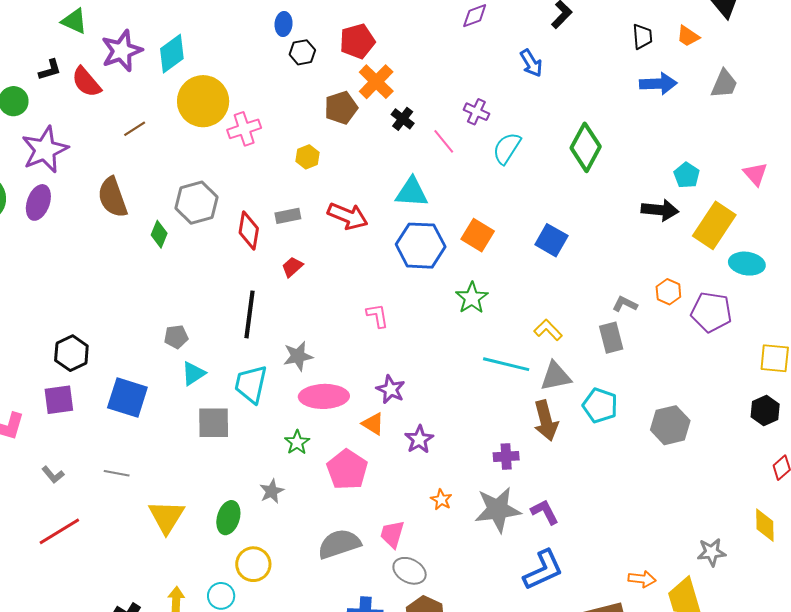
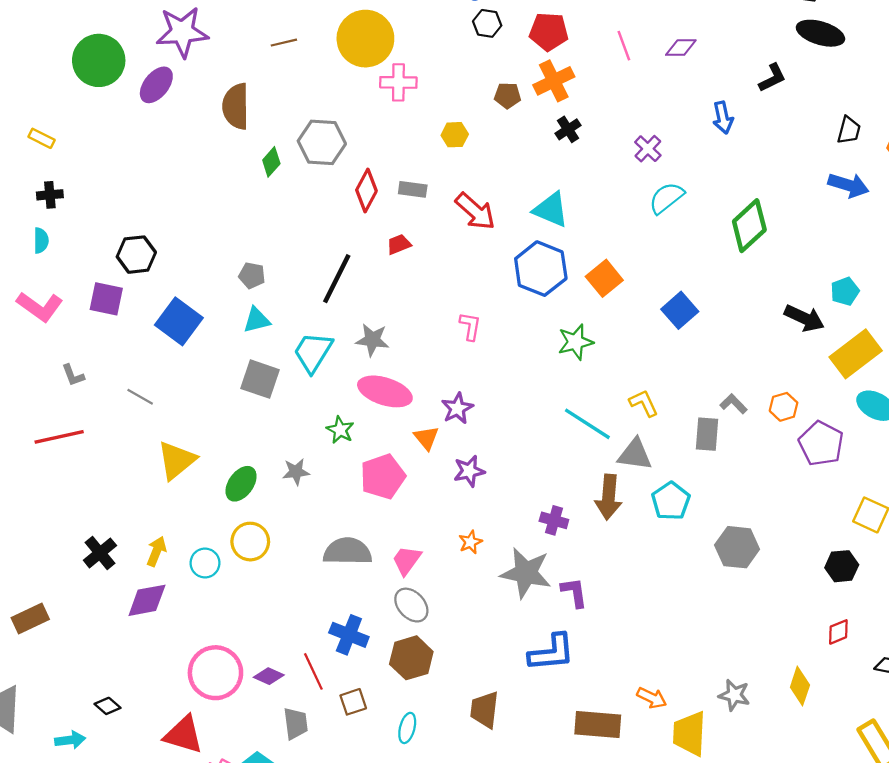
brown pentagon: (341, 108) -> (507, 95), size x0.7
pink line: (444, 141) -> (624, 46), moved
green star: (297, 442) -> (340, 430), turned -30

